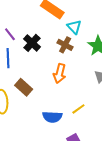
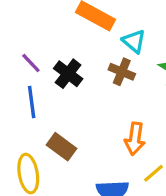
orange arrow: (60, 73) -> (135, 139), moved

